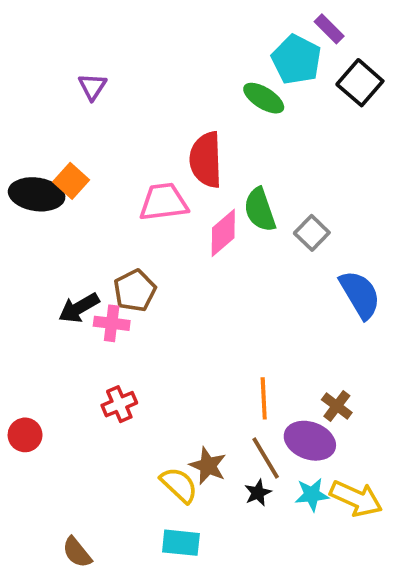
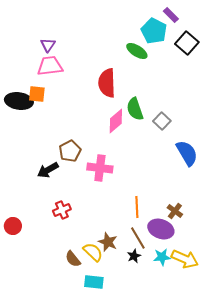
orange square: (71, 181) -> (37, 94), turned -36
pink trapezoid: (164, 202) -> (50, 66), moved
black arrow: (79, 308) -> (48, 170), moved
pink cross: (112, 323) -> (100, 168), moved, size x1.4
brown semicircle: (77, 552) -> (73, 259), moved

